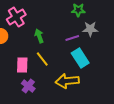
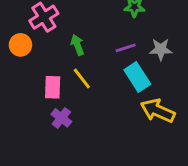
gray star: (90, 29) -> (161, 49), moved
yellow arrow: (67, 81) -> (158, 111), moved, turned 30

